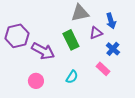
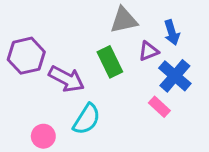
blue cross: (113, 49) -> (175, 76), size x1.5
cyan semicircle: (72, 77) -> (87, 119), moved, size x1.5
pink circle: (36, 81) -> (43, 136), moved

